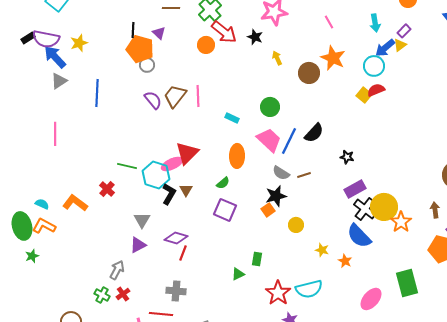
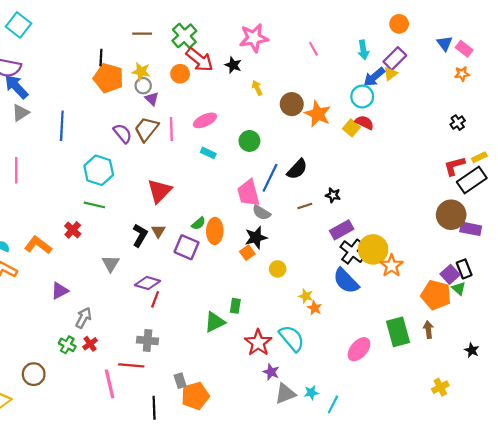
purple rectangle: (404, 31) -> (395, 59), size x1.5
purple triangle: (159, 33) -> (152, 99), moved
yellow star: (79, 43) -> (141, 72), moved, turned 30
orange star: (333, 58) -> (318, 114), moved
gray circle: (147, 65) -> (143, 86), moved
red semicircle: (376, 90) -> (364, 123), turned 48
pink trapezoid: (269, 140) -> (248, 193), moved, turned -148
orange ellipse: (237, 156) -> (215, 231), moved
pink ellipse: (172, 164) -> (205, 120), moved
cyan hexagon: (156, 175) -> (99, 170), moved
brown line: (304, 175) -> (305, 206), moved
purple square: (225, 210) -> (187, 247), moved
brown arrow: (435, 210) -> (428, 330), moved
purple triangle: (138, 245) -> (60, 291), moved
orange star: (345, 261) -> (315, 308), moved
green triangle: (238, 274) -> (215, 322), size x1.5
cyan semicircle: (309, 289) -> (292, 338), turned -116

